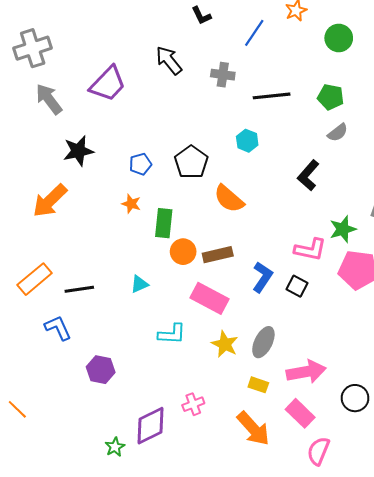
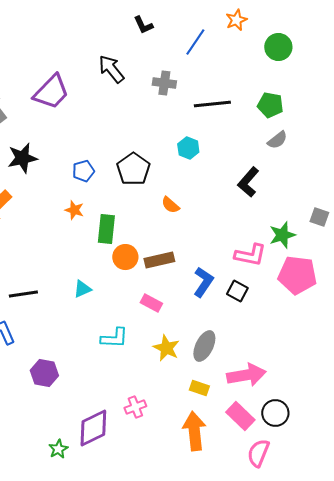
orange semicircle: (229, 199) -> (170, 205), size x0.6
pink rectangle: (210, 298) -> (151, 303), size x0.6
black circle: (355, 398) -> (275, 413), moved
orange arrow: (253, 429) -> (194, 431), turned -144

